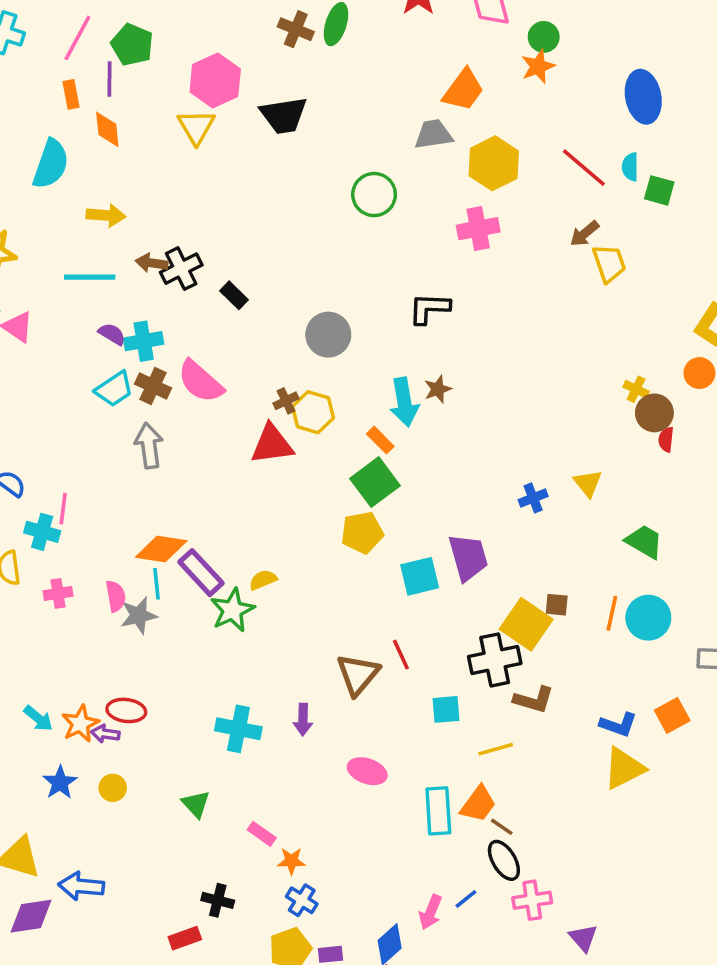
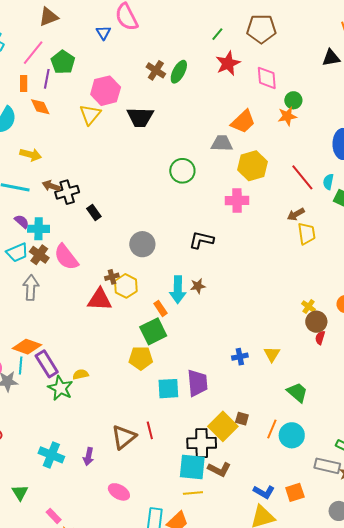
orange diamond: (107, 129) -> (40, 107), turned -30
green star: (232, 610) -> (60, 388), turned -30
cyan square: (446, 709) -> (192, 467), moved, size x1.6

